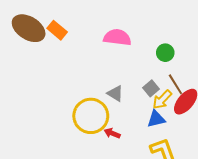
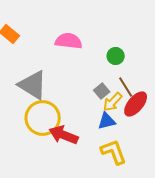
gray triangle: (115, 93) -> (33, 85), moved, size x1.8
red arrow: (112, 133) -> (64, 135), size x1.8

